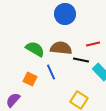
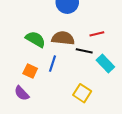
blue line: (51, 72) -> (52, 64), turned 42
purple semicircle: (13, 100) -> (22, 93), moved, turned -84

